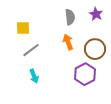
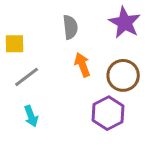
purple star: (96, 14) -> (125, 23), size x1.5
gray semicircle: (70, 17) -> (70, 27), moved

